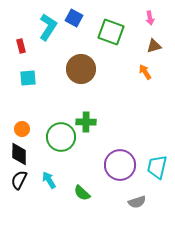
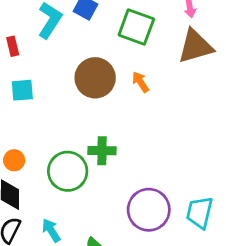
brown triangle: (154, 46) -> (195, 46), size x1.8
orange arrow: (145, 72) -> (140, 82), moved

